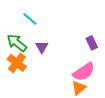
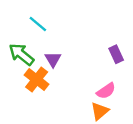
orange cross: (17, 63) -> (37, 80), moved
pink semicircle: (84, 72) -> (106, 91), size x0.7

